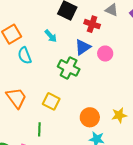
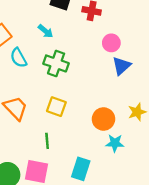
blue triangle: (83, 47) -> (121, 66), moved
green cross: (69, 68) -> (56, 63), moved

